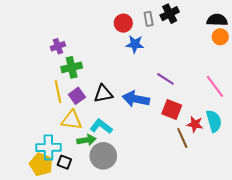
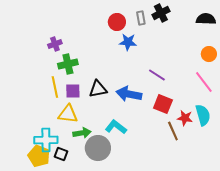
orange circle: (220, 37) -> (209, 54), moved
purple square: (77, 96) -> (73, 91), turned 35
cyan L-shape: (101, 126) -> (116, 127), moved

